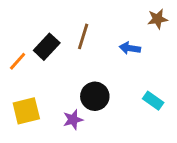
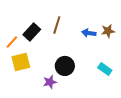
brown star: (158, 19) -> (108, 31), moved
yellow square: (26, 111) -> (21, 62), moved

